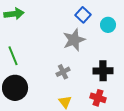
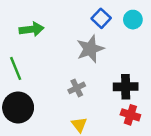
green arrow: (14, 14) -> (32, 29), moved
cyan circle: (108, 25) -> (133, 20), moved
red cross: (98, 98) -> (130, 115), moved

